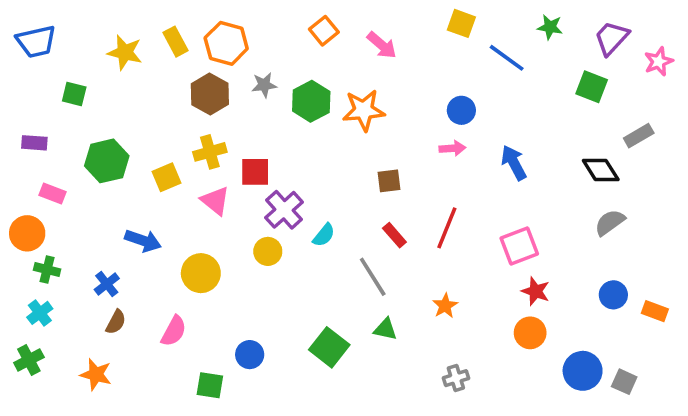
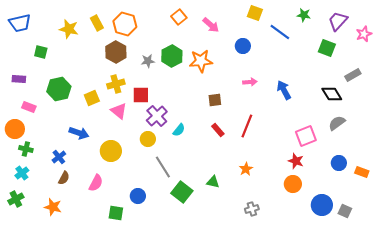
gray star: (264, 85) -> (148, 61), moved
blue circle: (461, 110) -> (243, 46), moved
pink square: (519, 246) -> (306, 136), moved
gray line: (373, 277) -> (163, 167), moved

